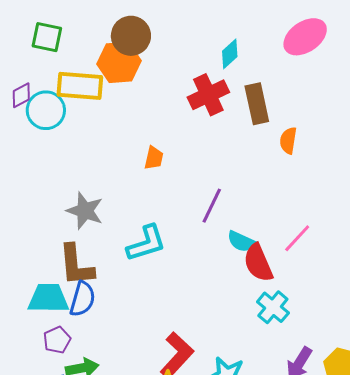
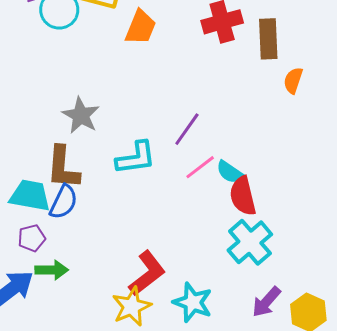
orange trapezoid: (154, 158) -> (141, 27), moved, size x1.5
purple line: (212, 206) -> (187, 129), moved
pink line: (297, 238) -> (200, 167), moved
cyan cross: (273, 307) -> (250, 242), size x1.4

